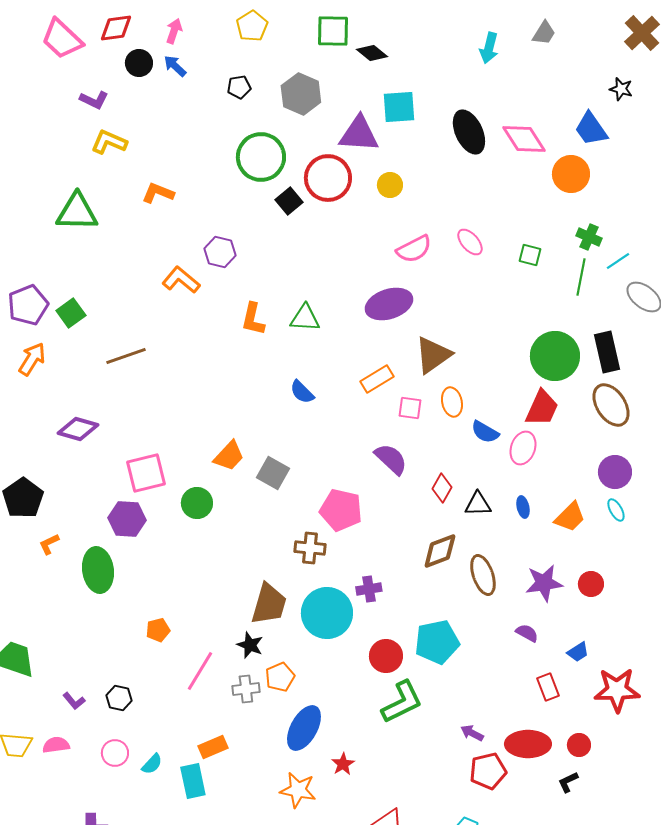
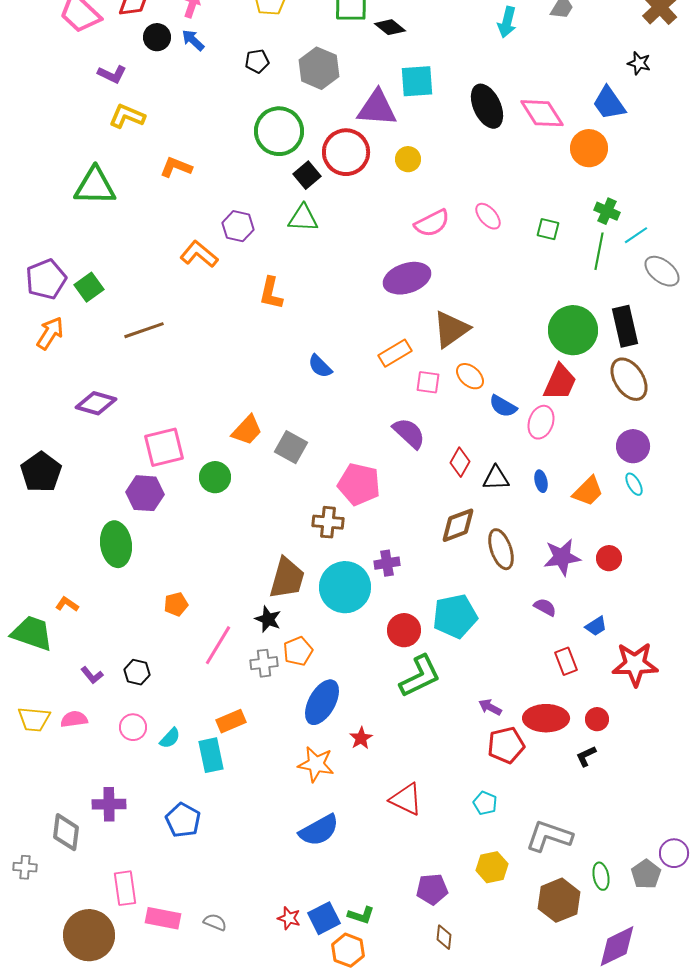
green triangle: (305, 318) -> (303, 218), moved
orange ellipse: (452, 402) -> (470, 376), turned -36
orange L-shape: (49, 544) -> (67, 604), moved, turned 60

